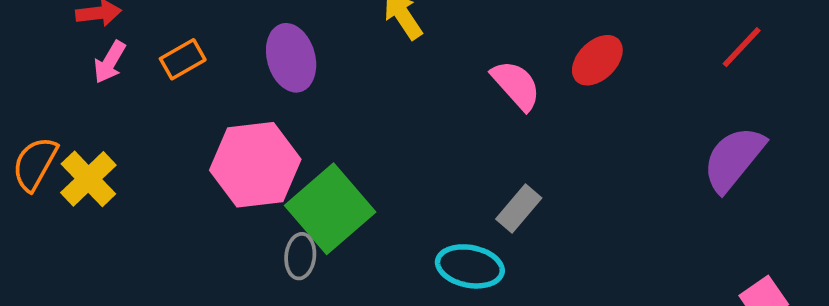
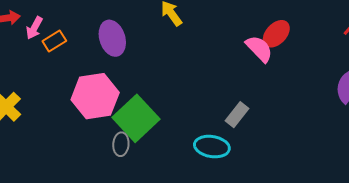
pink arrow: (110, 62) -> (34, 28), moved
pink semicircle: (516, 85) -> (259, 49), moved

